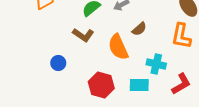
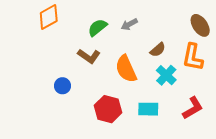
brown semicircle: (139, 29) -> (158, 50), moved
cyan cross: (156, 64) -> (166, 75), moved, turned 30

